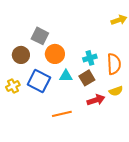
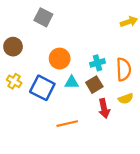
gray square: (40, 36) -> (43, 17), moved
brown circle: (21, 55) -> (13, 47), moved
yellow cross: (13, 86) -> (14, 81), moved, turned -32
red arrow: (96, 100) -> (104, 108), turned 96

